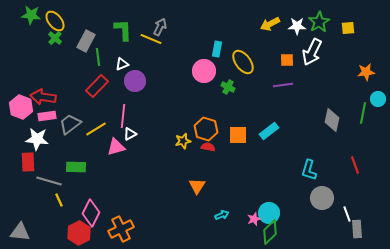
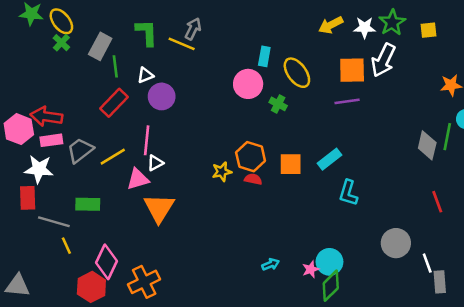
orange square: (287, 60) -> (352, 70), size x1.6
gray diamond: (332, 120) -> (427, 145), moved
cyan L-shape: (309, 170) -> (348, 193), moved
orange triangle: (197, 186) -> (159, 208), moved, size x1.5

